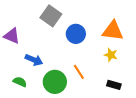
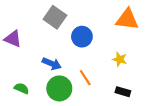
orange triangle: (113, 31) -> (127, 19), moved
blue arrow: (34, 60) -> (52, 64), moved

